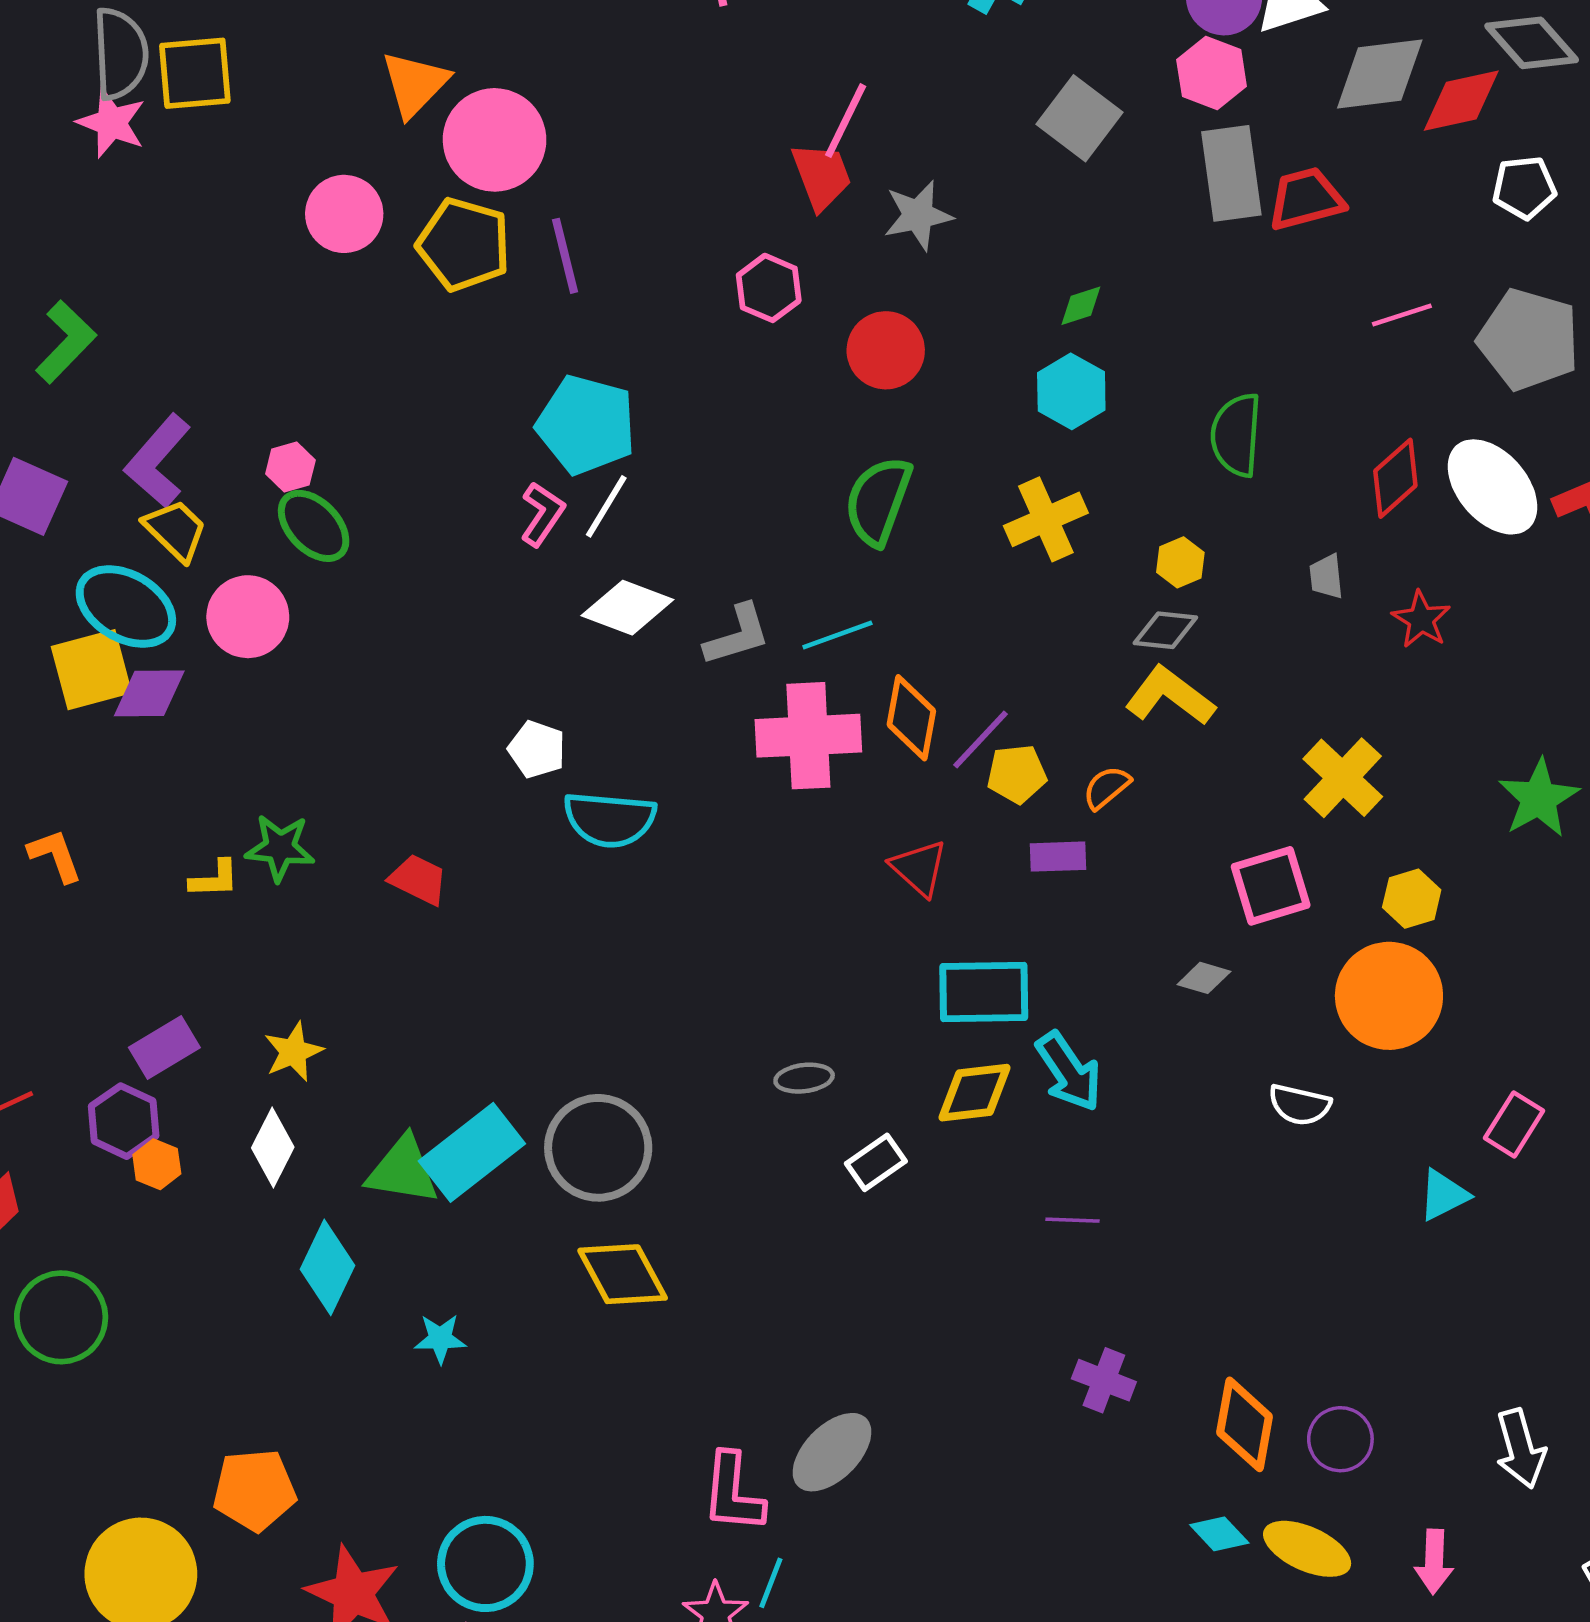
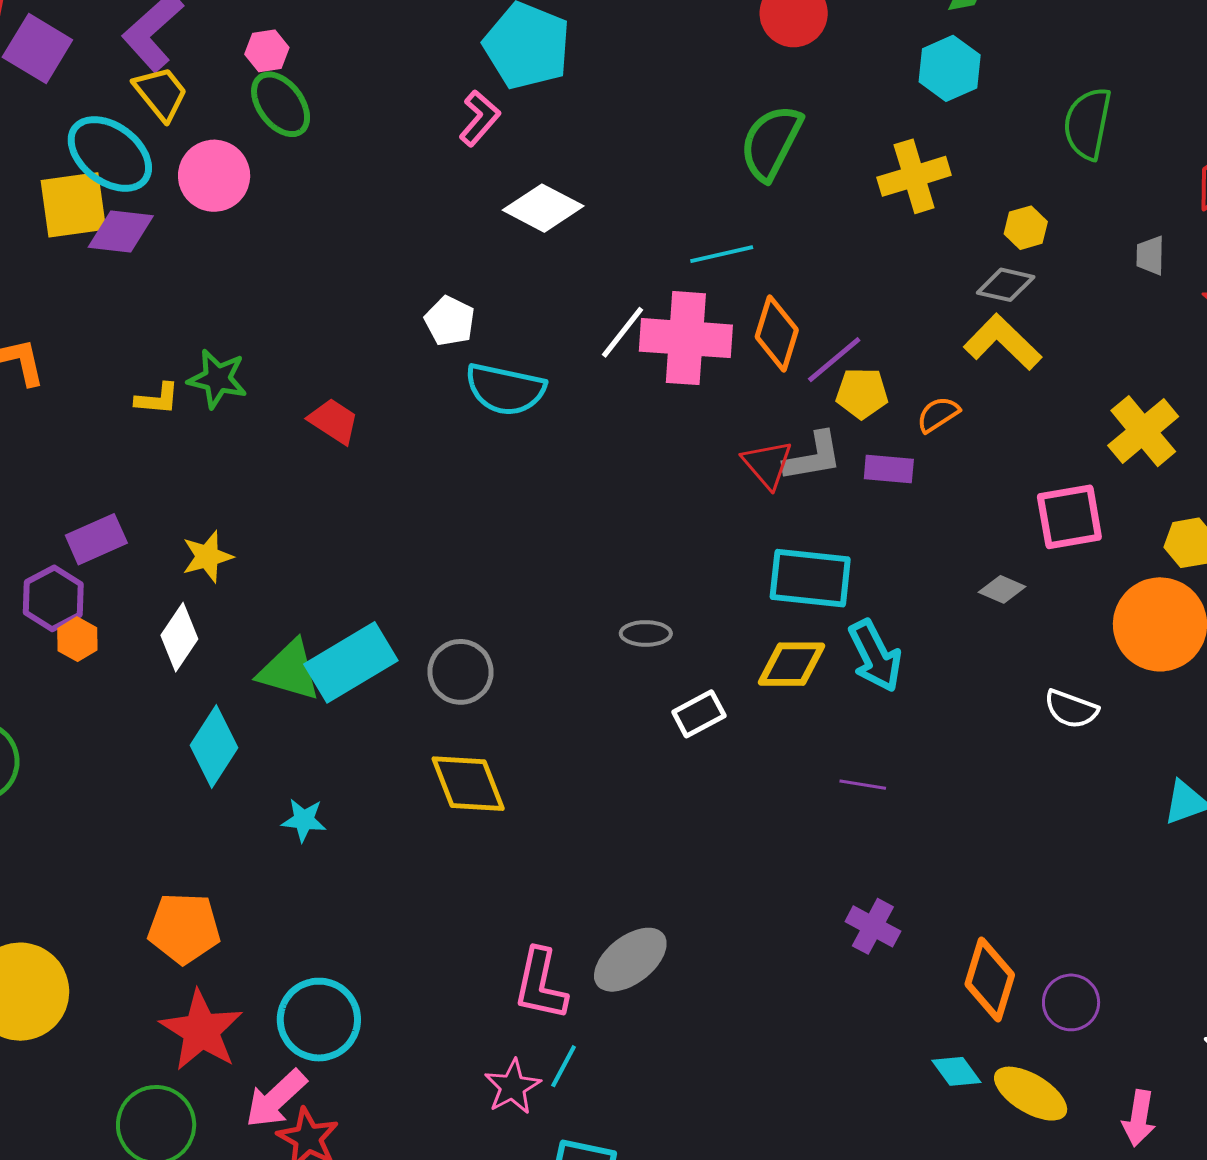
white line: (606, 506) -> (623, 332), moved
gray L-shape: (737, 635) -> (813, 457), moved
gray circle: (598, 1148) -> (460, 672), size x0.7
orange pentagon: (254, 1490) -> (184, 928), moved

